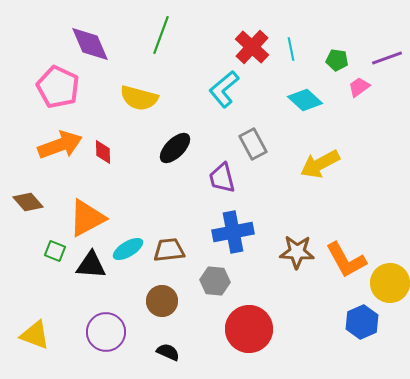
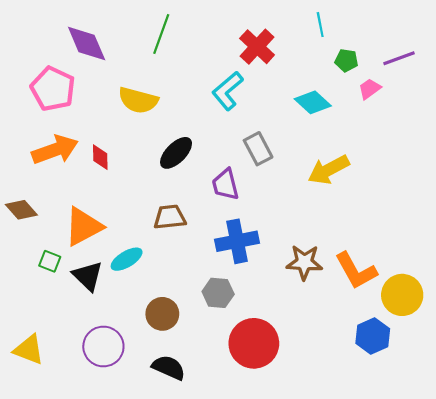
cyan line: (291, 49) -> (320, 25), moved
brown trapezoid: (169, 250) -> (170, 217), moved
black triangle: (91, 265) -> (88, 276), turned 40
black semicircle: (168, 352) -> (169, 368), size x1.4

